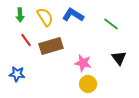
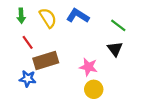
brown rectangle: (51, 46) -> (46, 61), moved
black triangle: (119, 58) -> (115, 49), moved
blue star: (17, 74) -> (28, 79), moved

